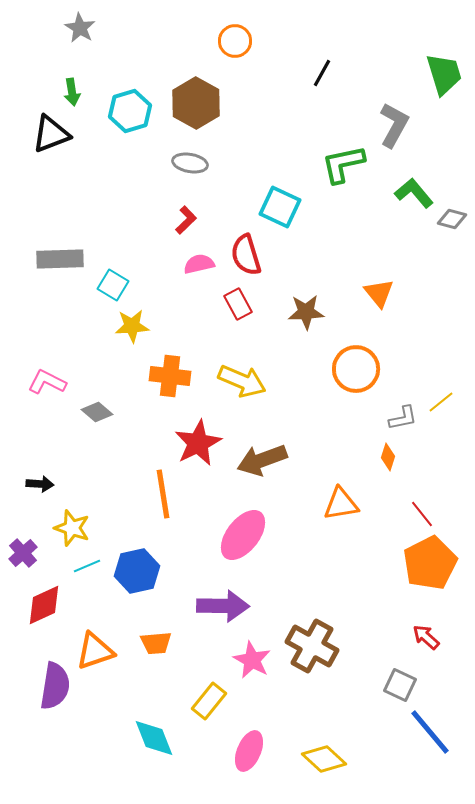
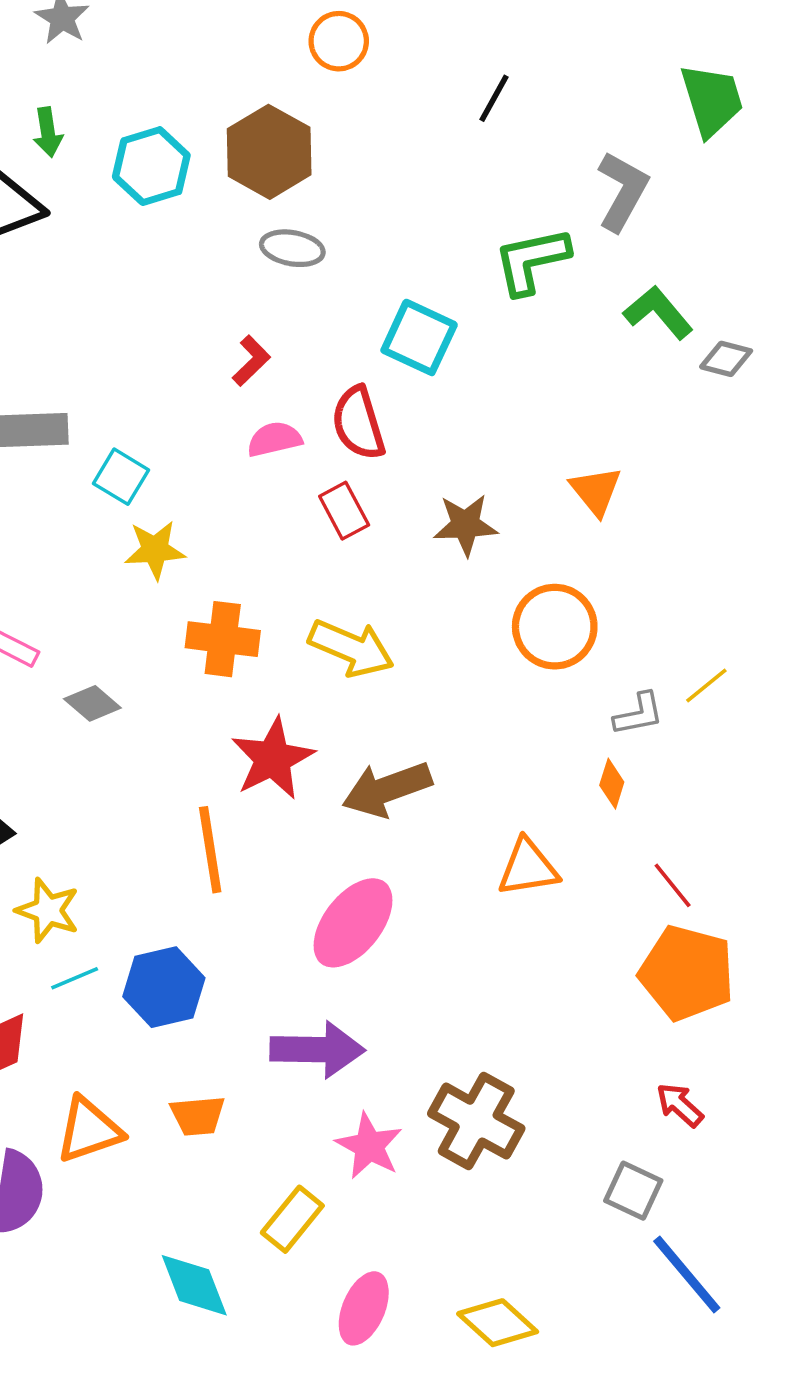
gray ellipse: (190, 163) -> (292, 248), moved
orange pentagon: (430, 563) -> (687, 973), turned -30

